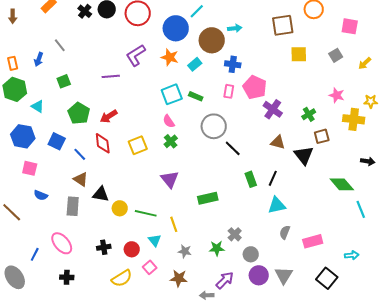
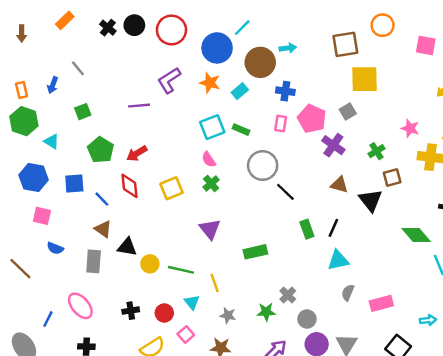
yellow square: (299, 54) -> (365, 79), size x1.4
gray square: (336, 55) -> (348, 112), moved
blue square: (57, 141) -> (74, 183), turned -30

